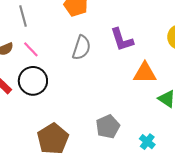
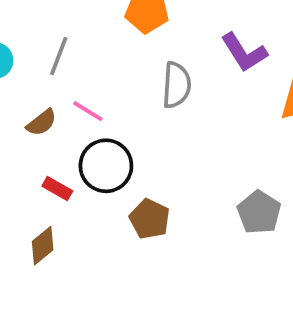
gray line: (23, 16) -> (59, 56), turned 50
brown pentagon: (53, 139) -> (150, 219), moved, size x0.7

